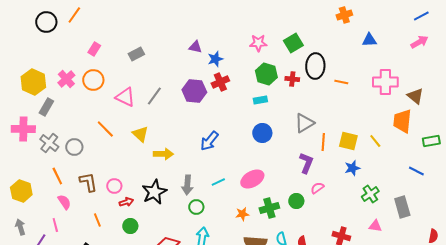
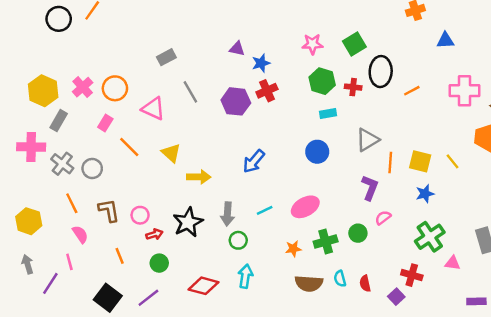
pink rectangle: (94, 49) -> (105, 123), moved
orange line: (341, 82) -> (412, 91), turned -40
gray line: (154, 96) -> (190, 92), moved, turned -66
cyan rectangle: (260, 100) -> (328, 113), moved
green cross: (370, 194) -> (430, 237), moved, size x1.4

